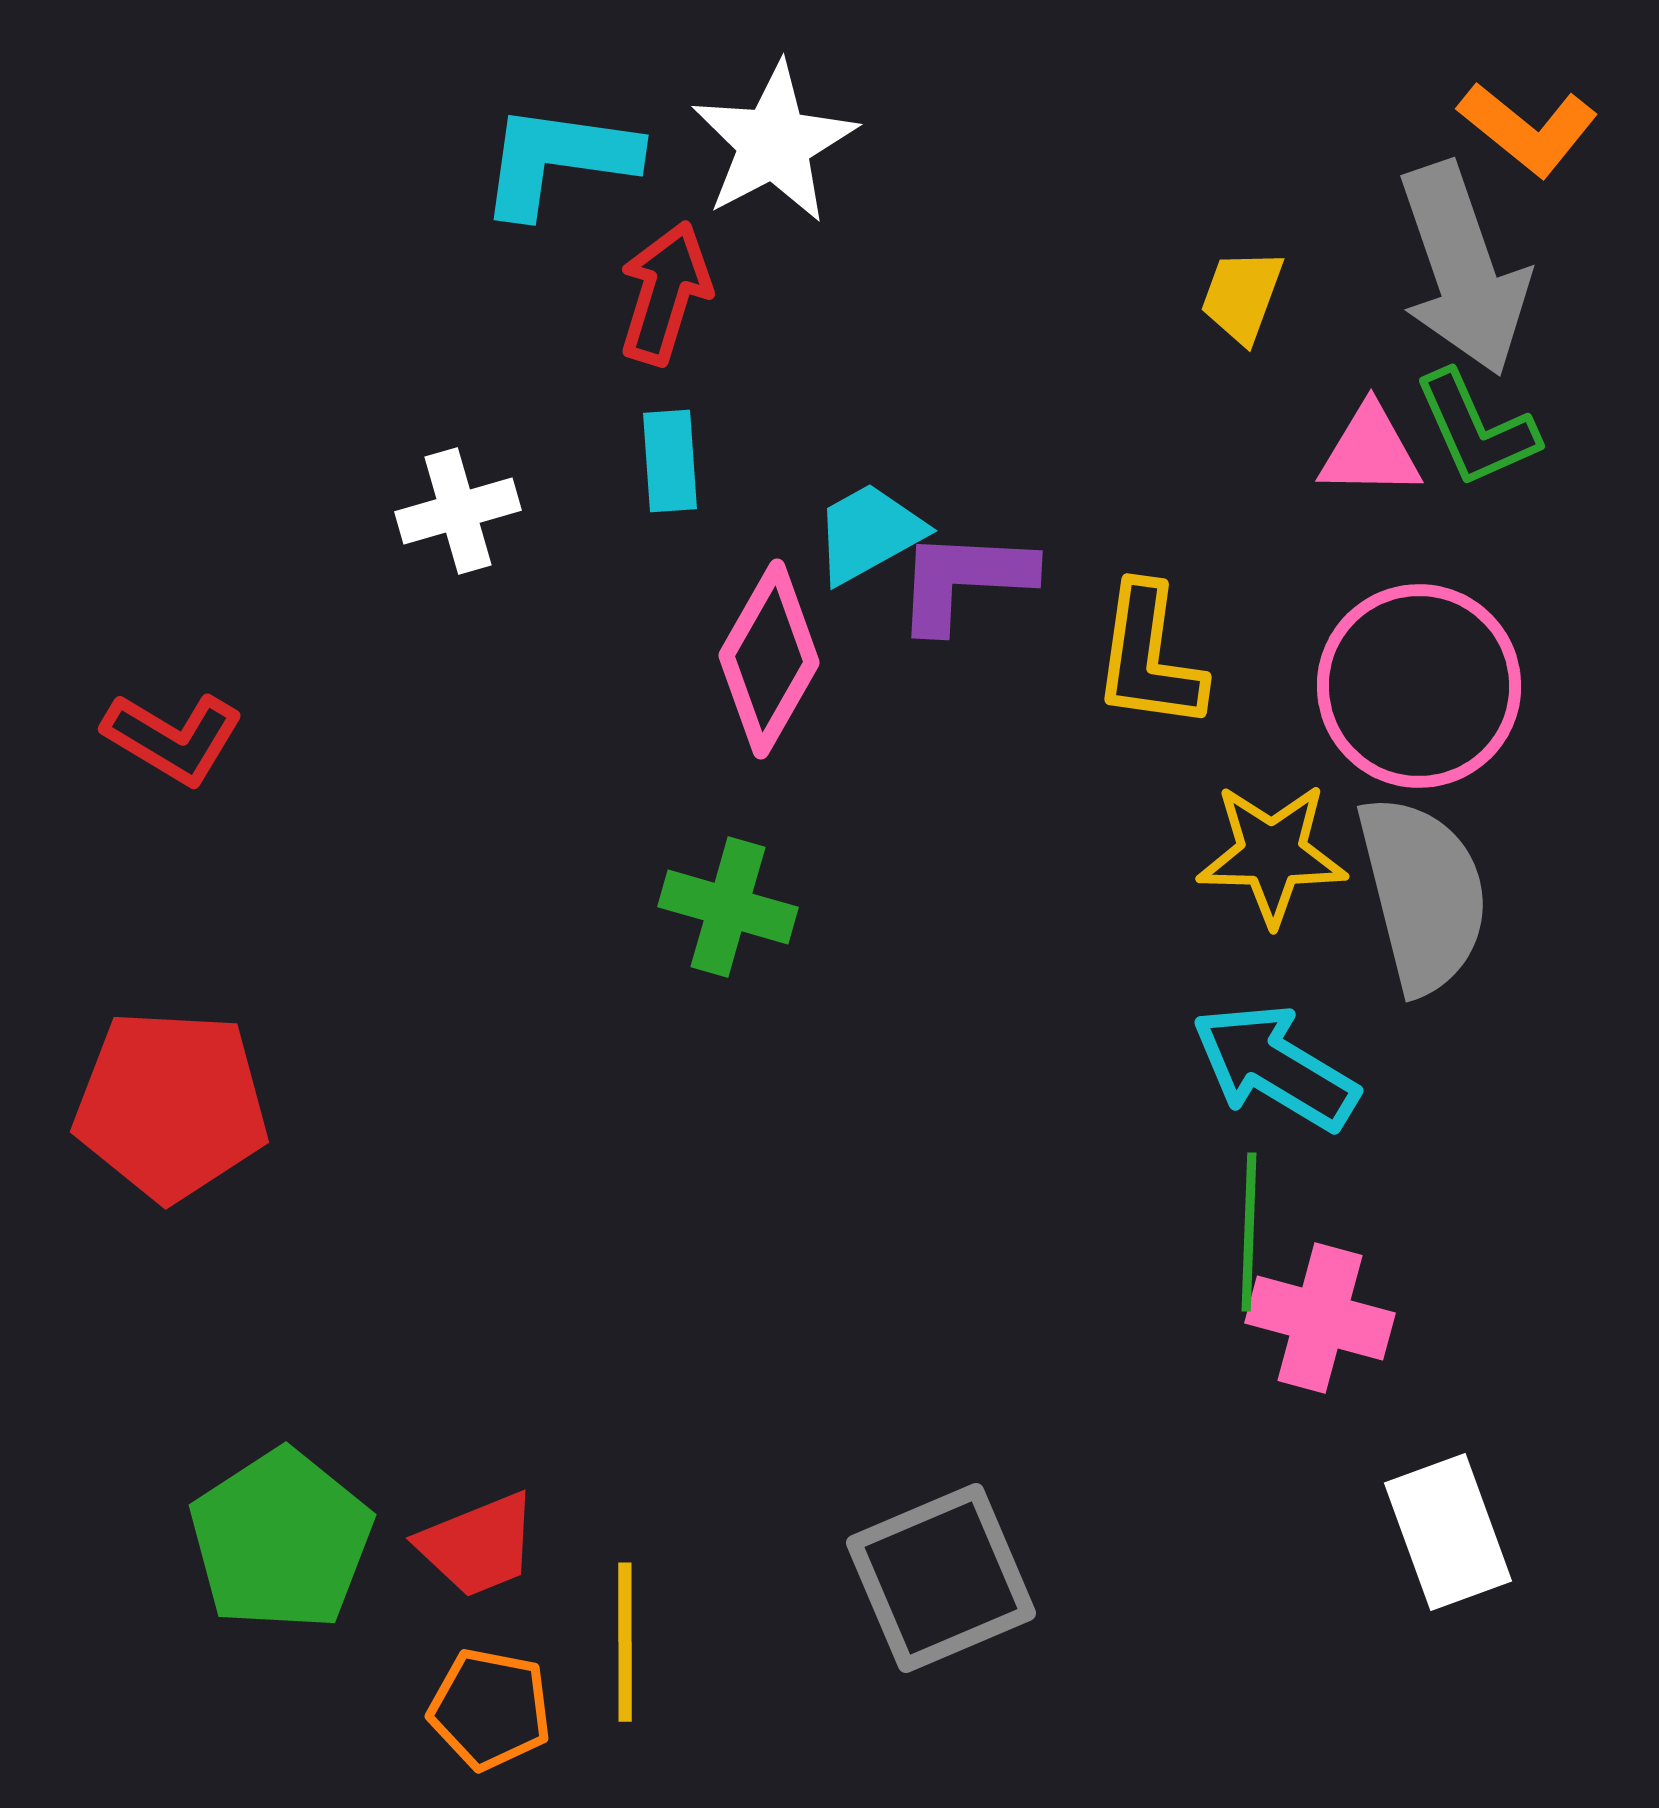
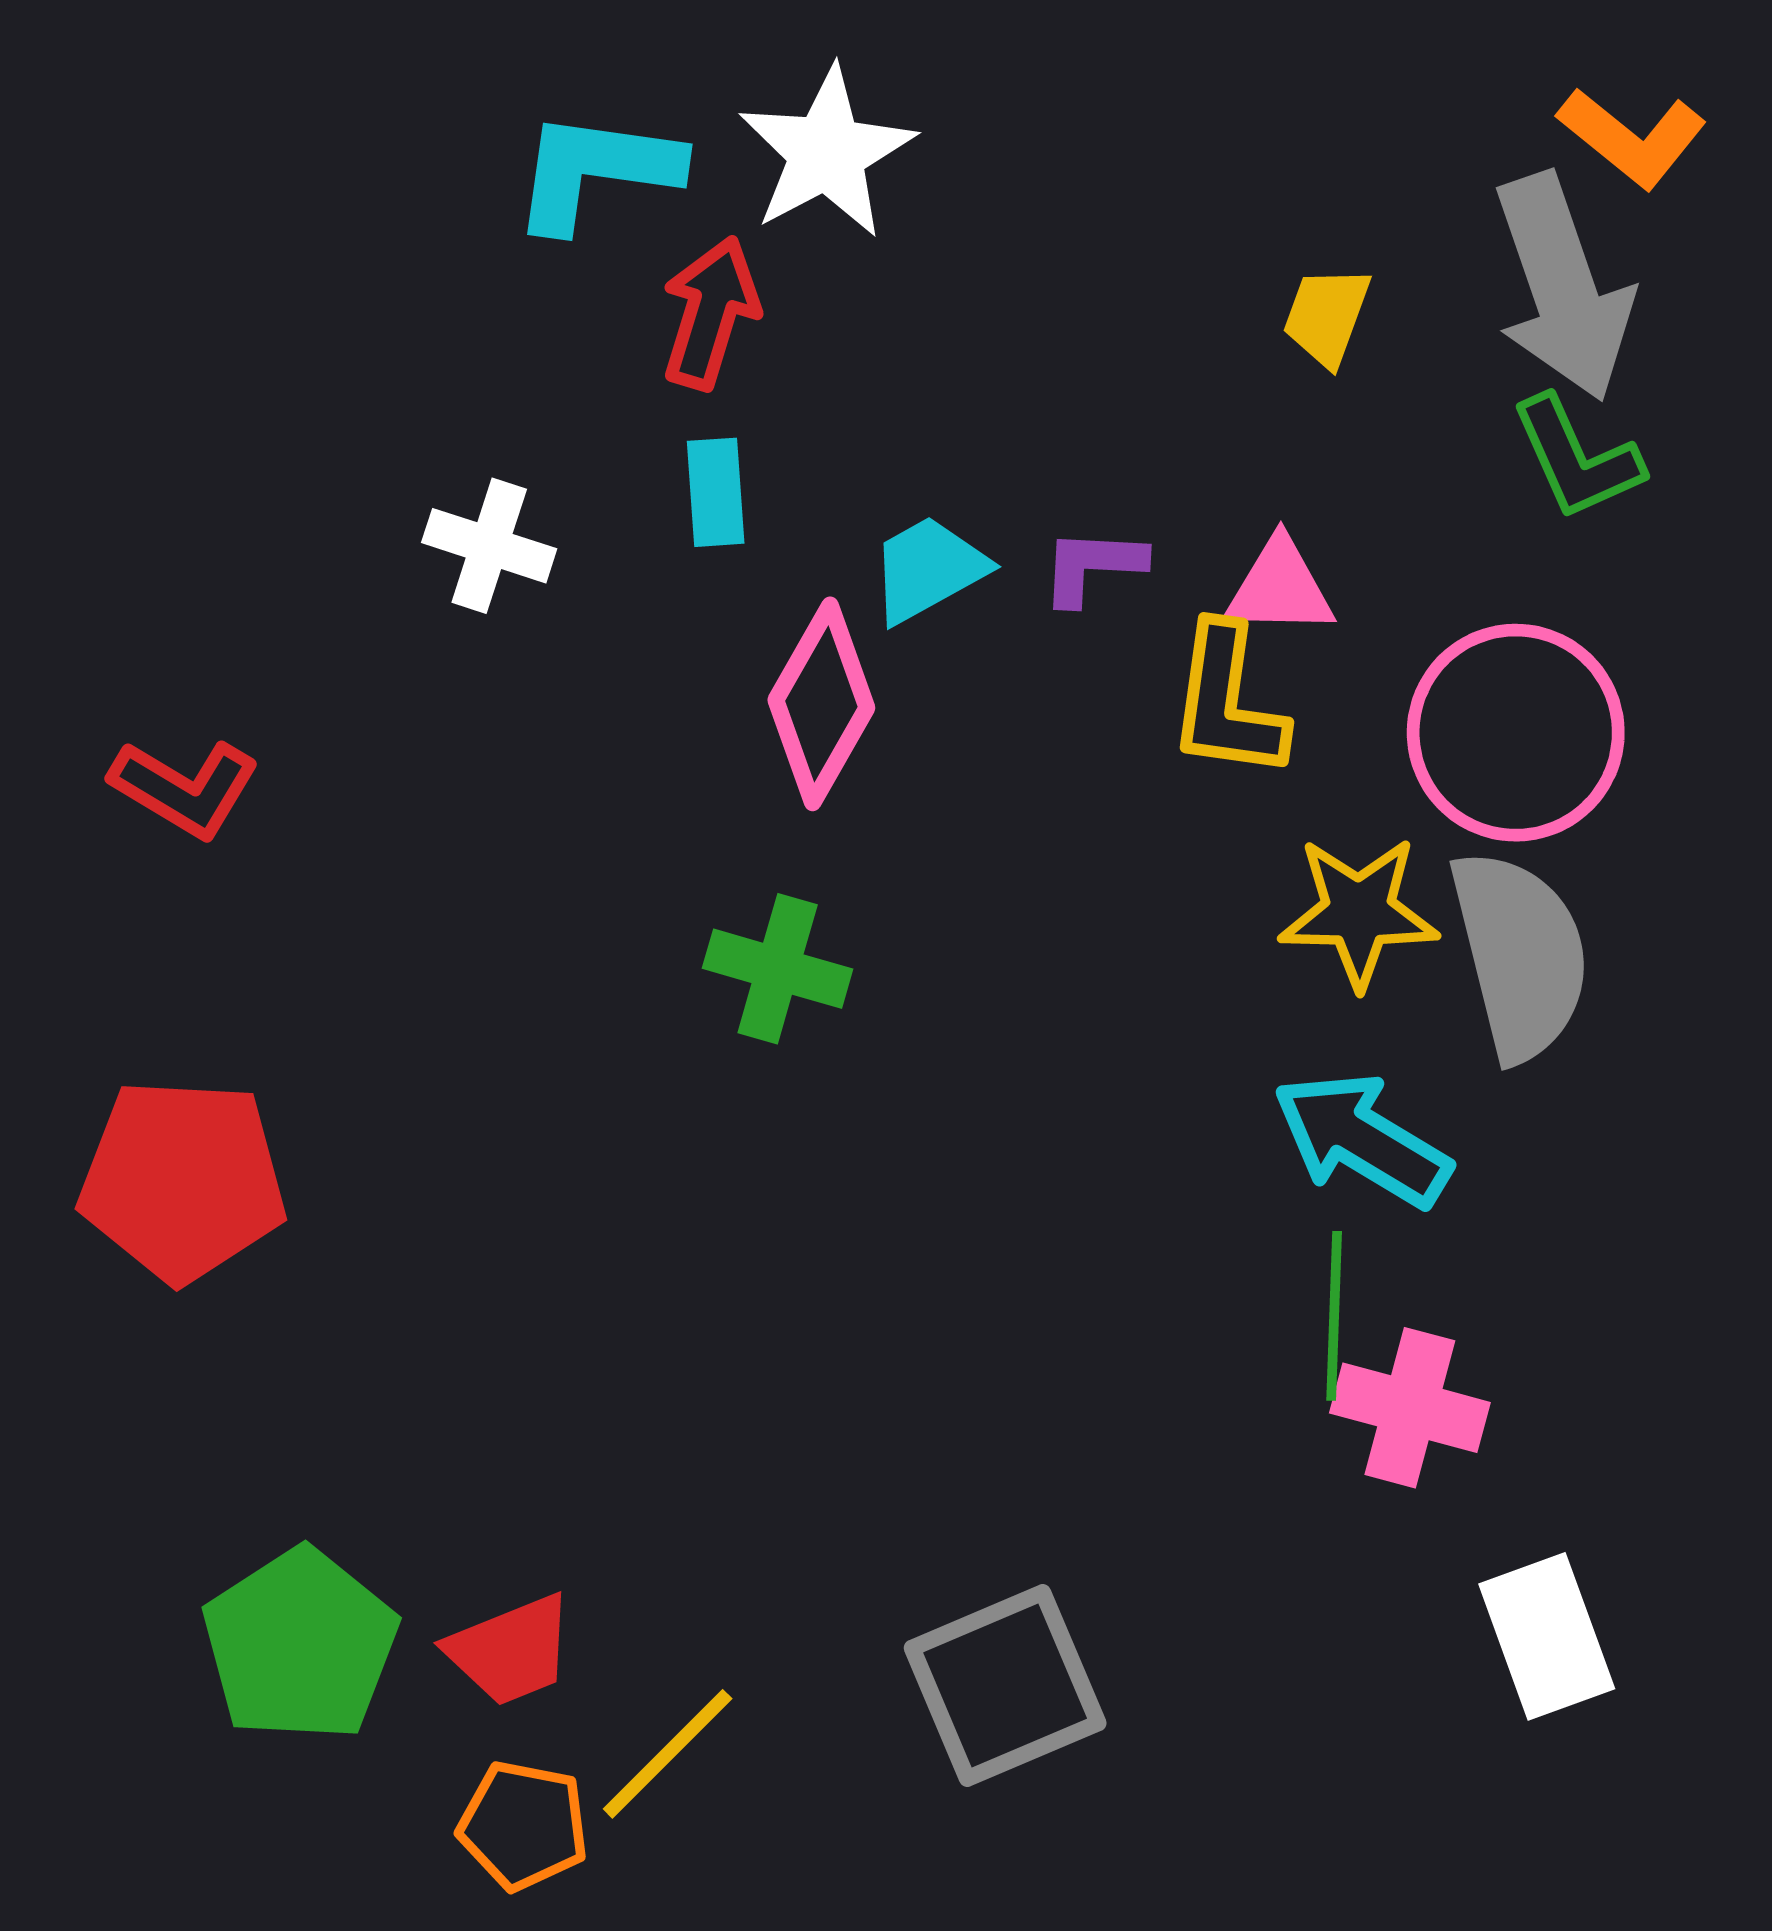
pink triangle: (1370, 451) -> (1280, 587), moved
white cross: (458, 511) -> (489, 546), turned 34
purple L-shape: (964, 580) -> (1093, 566), moved, size x0.7
yellow line: (625, 1642) -> (668, 1754), turned 45

